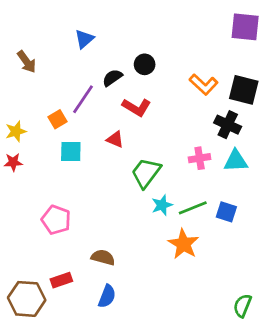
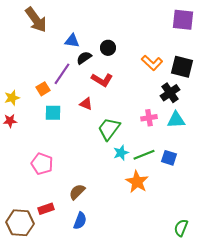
blue triangle: (84, 39) -> (72, 41), moved, turned 49
brown arrow: (27, 62) -> (36, 20), moved, size x1.5
black cross: (228, 125) -> (170, 93), turned 30
brown semicircle: (103, 257) -> (77, 192), turned -60

